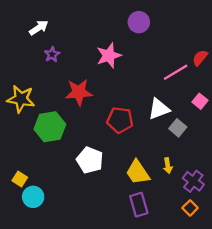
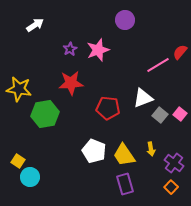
purple star: (52, 54) -> (70, 49), moved
pink square: (200, 101) -> (180, 114), moved
white pentagon: (90, 160) -> (94, 151), moved

